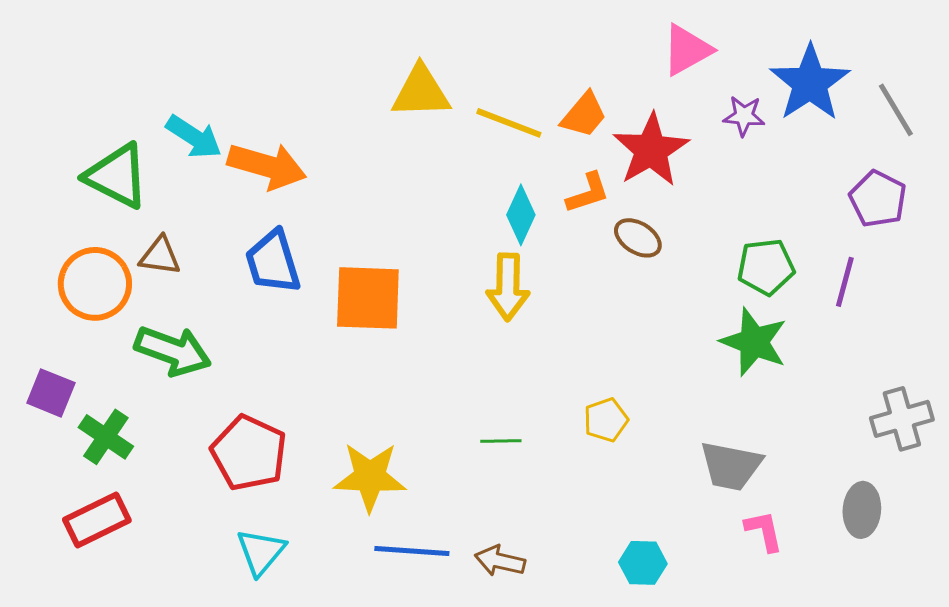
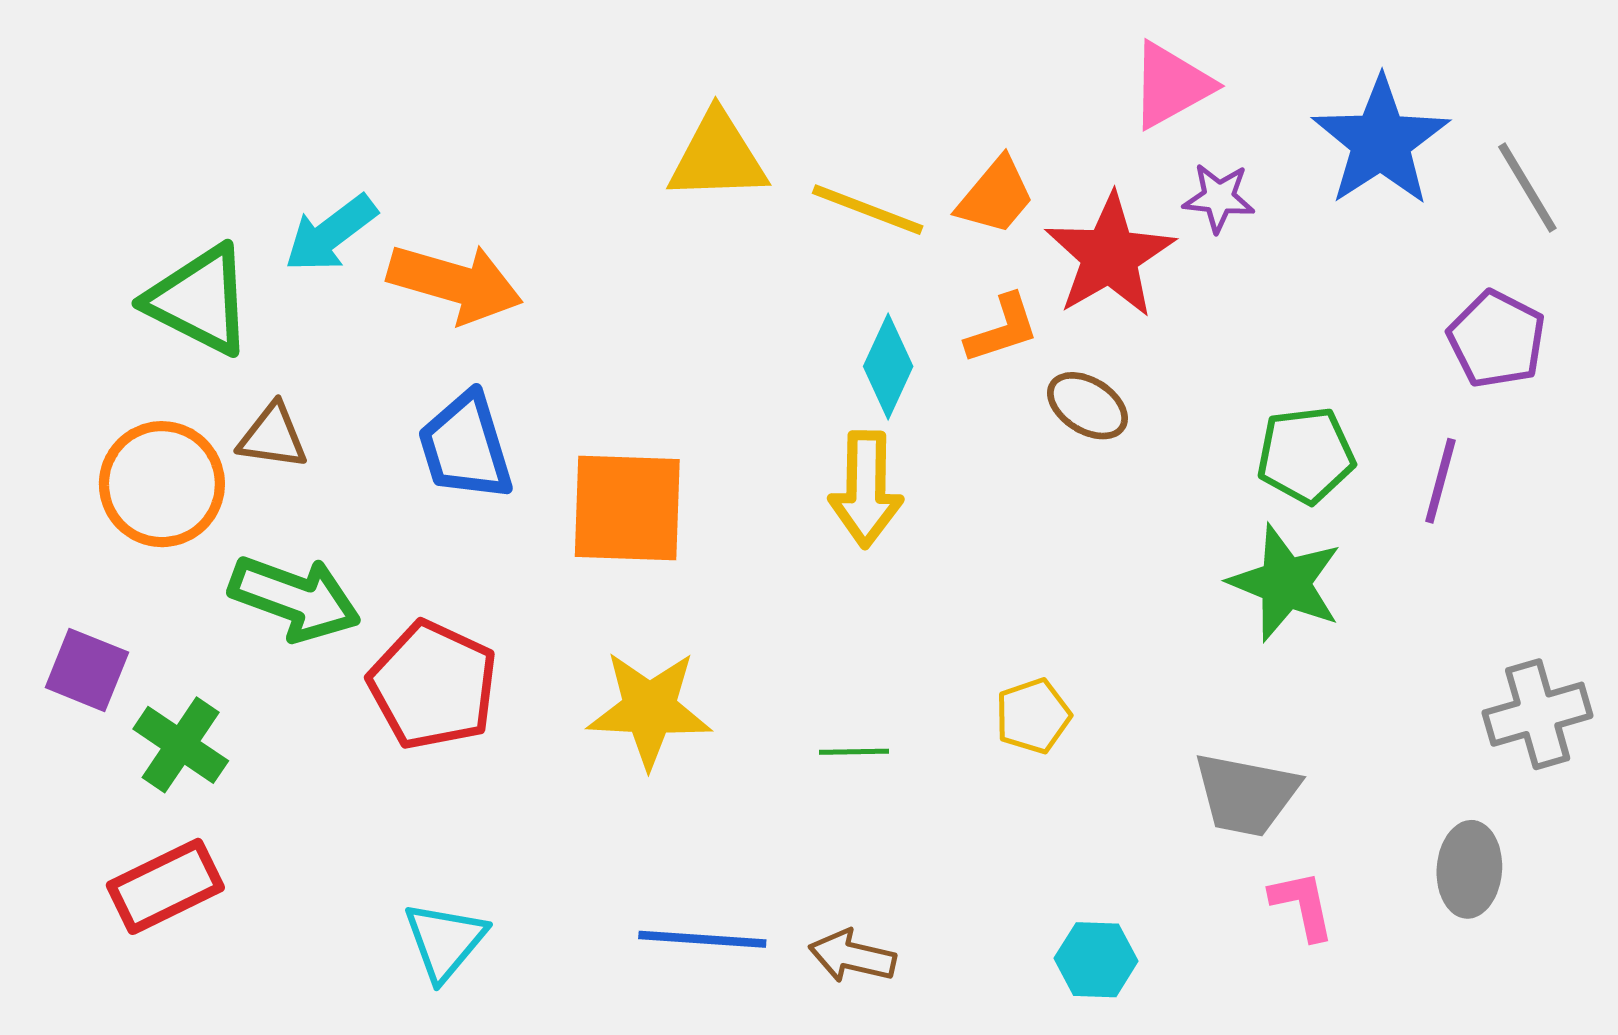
purple star: (744, 116) -> (1219, 198), moved
cyan arrow: (194, 137) -> (331, 234), turned 110
red pentagon: (249, 453) -> (433, 685), moved
yellow star: (370, 477) -> (649, 709), moved

